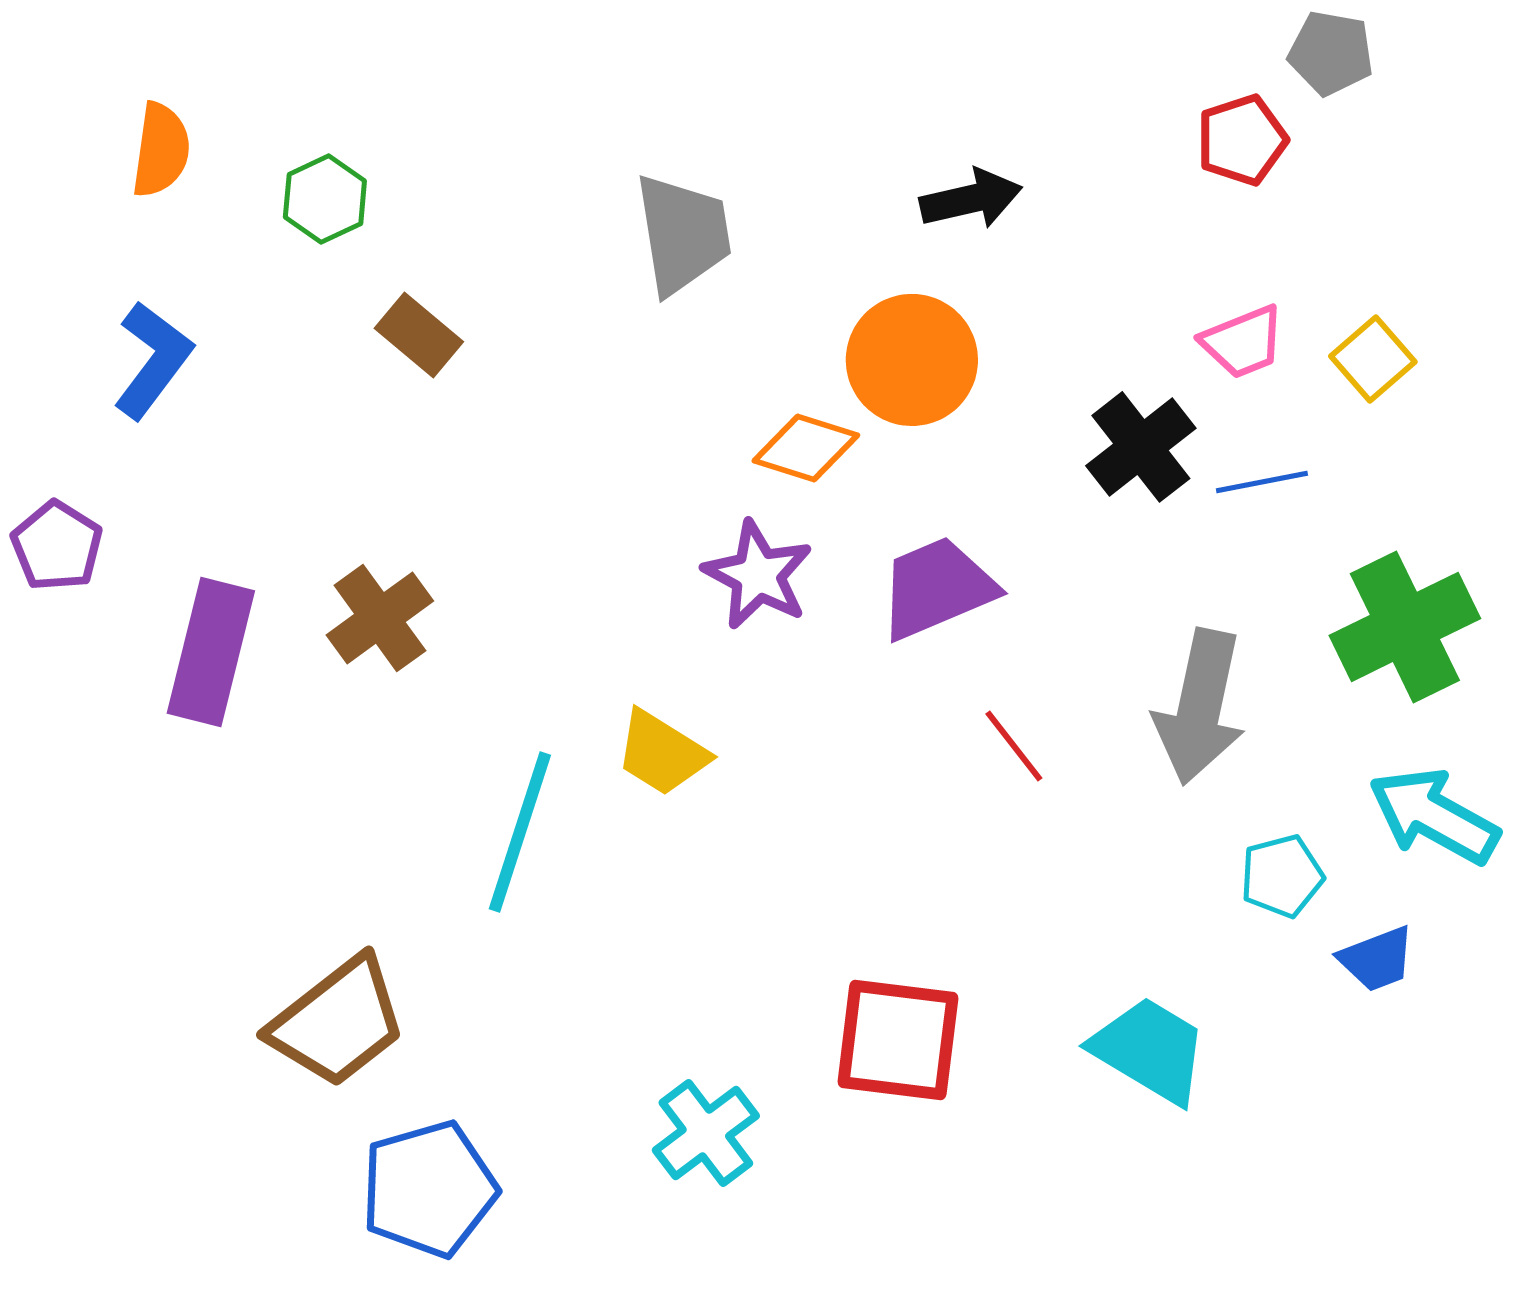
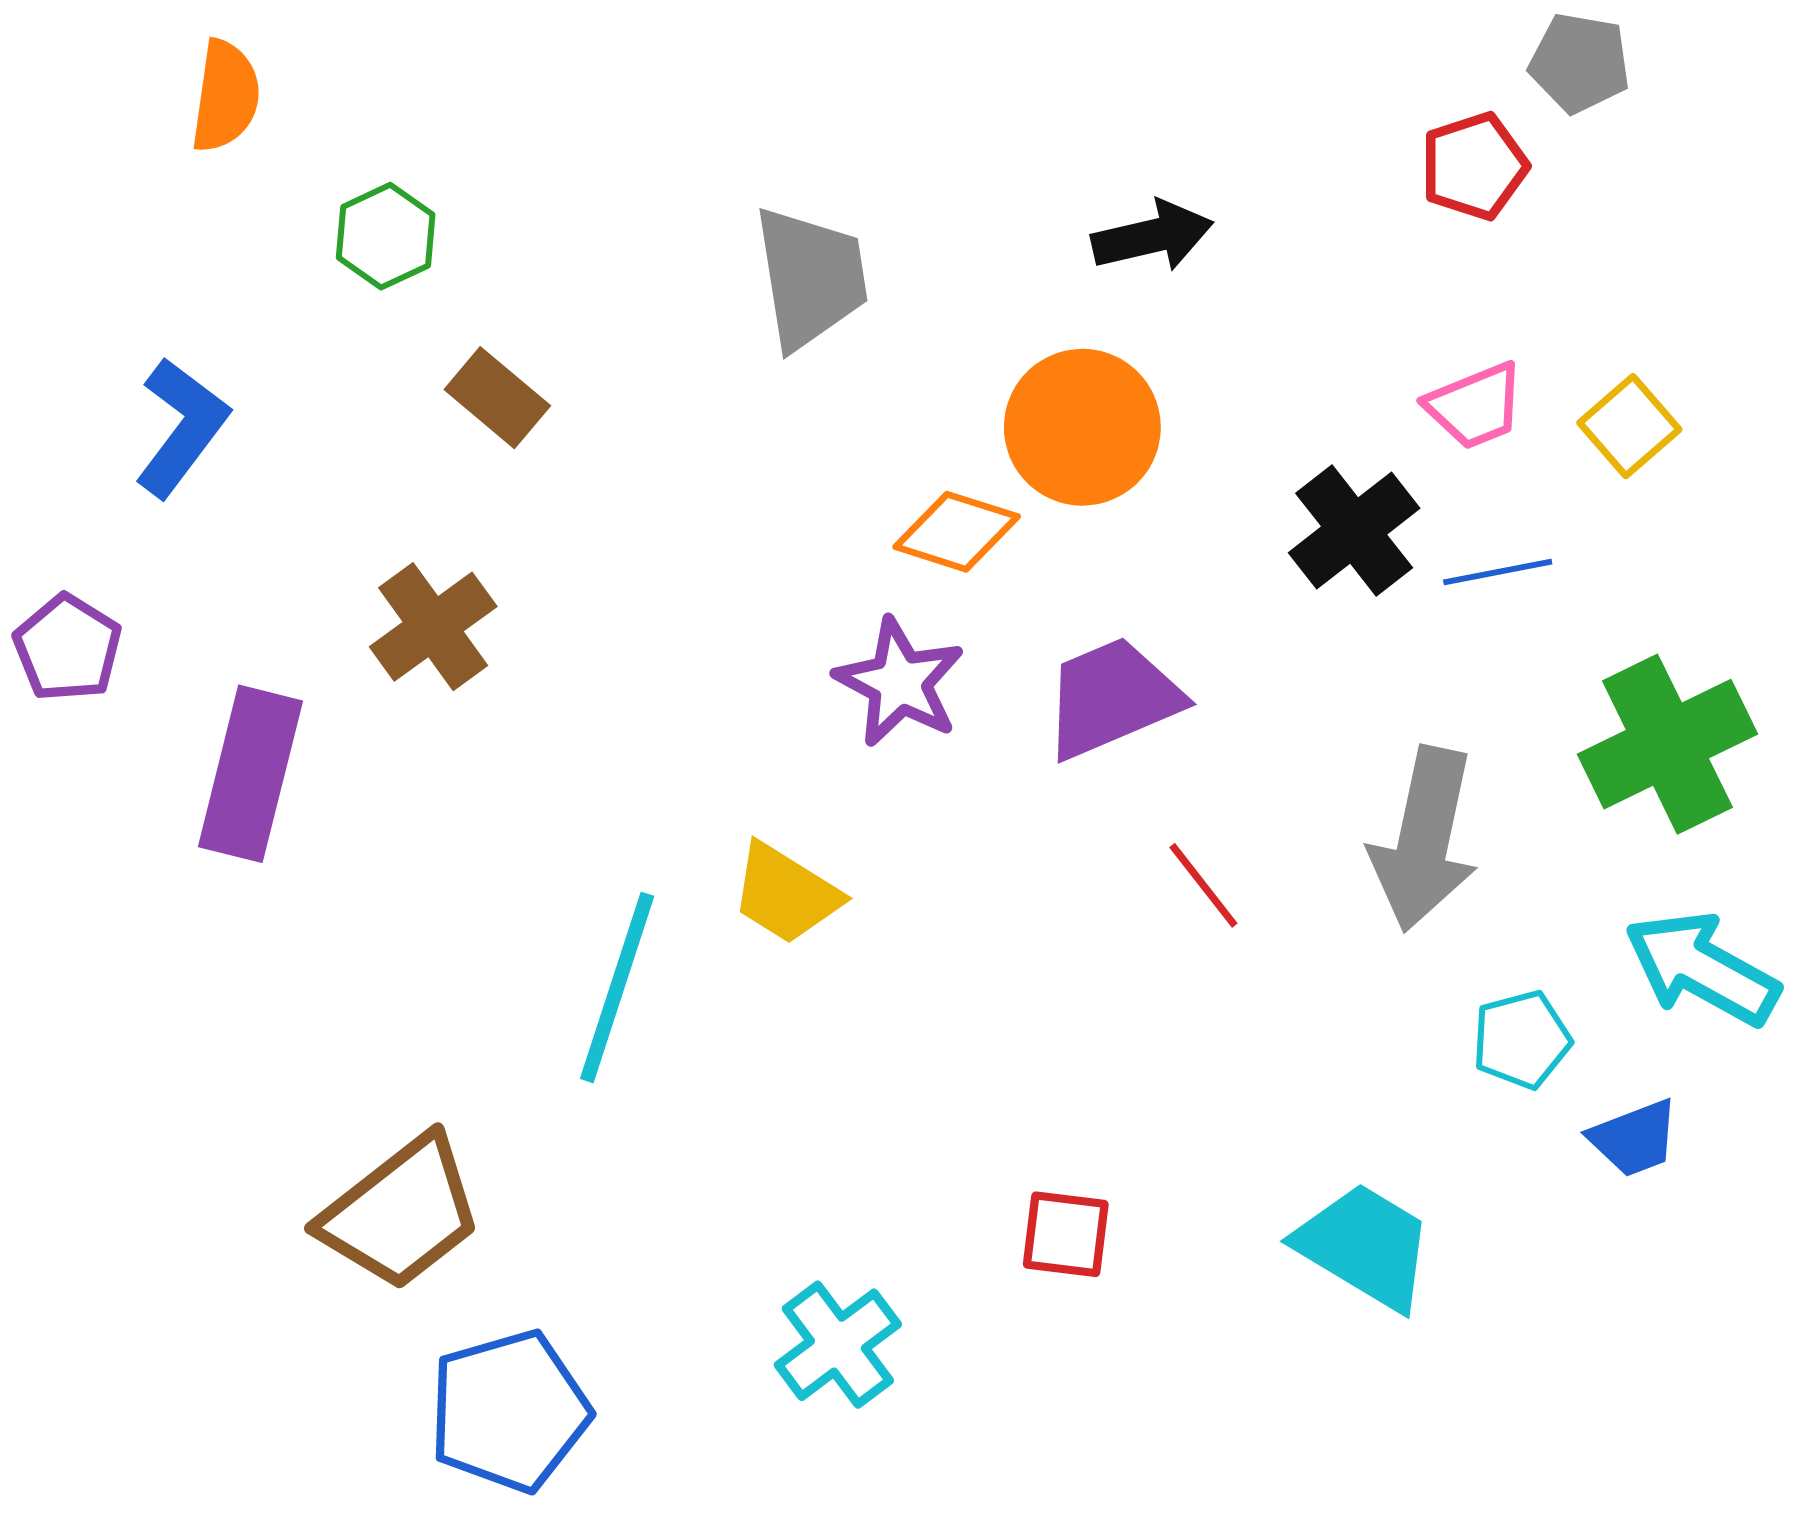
orange semicircle: (161, 150) -> (225, 96), moved
brown cross: (380, 618) -> (433, 627), moved
red square: (898, 1040) -> (1066, 1234), size x0.6

